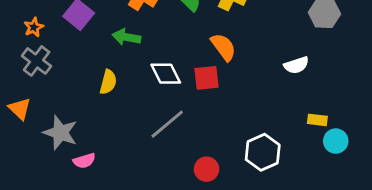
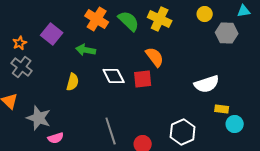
white semicircle: (296, 65) -> (207, 84), moved, size x1.4
gray line: (167, 124) -> (111, 131), moved, turned -68

